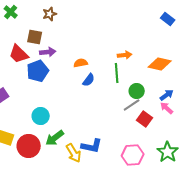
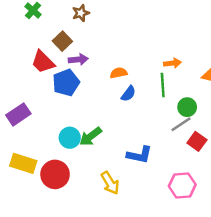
brown square: (35, 37) -> (62, 41), turned 35
green arrow: (55, 138) -> (91, 136), moved
blue L-shape: (92, 146) -> (139, 155), moved

